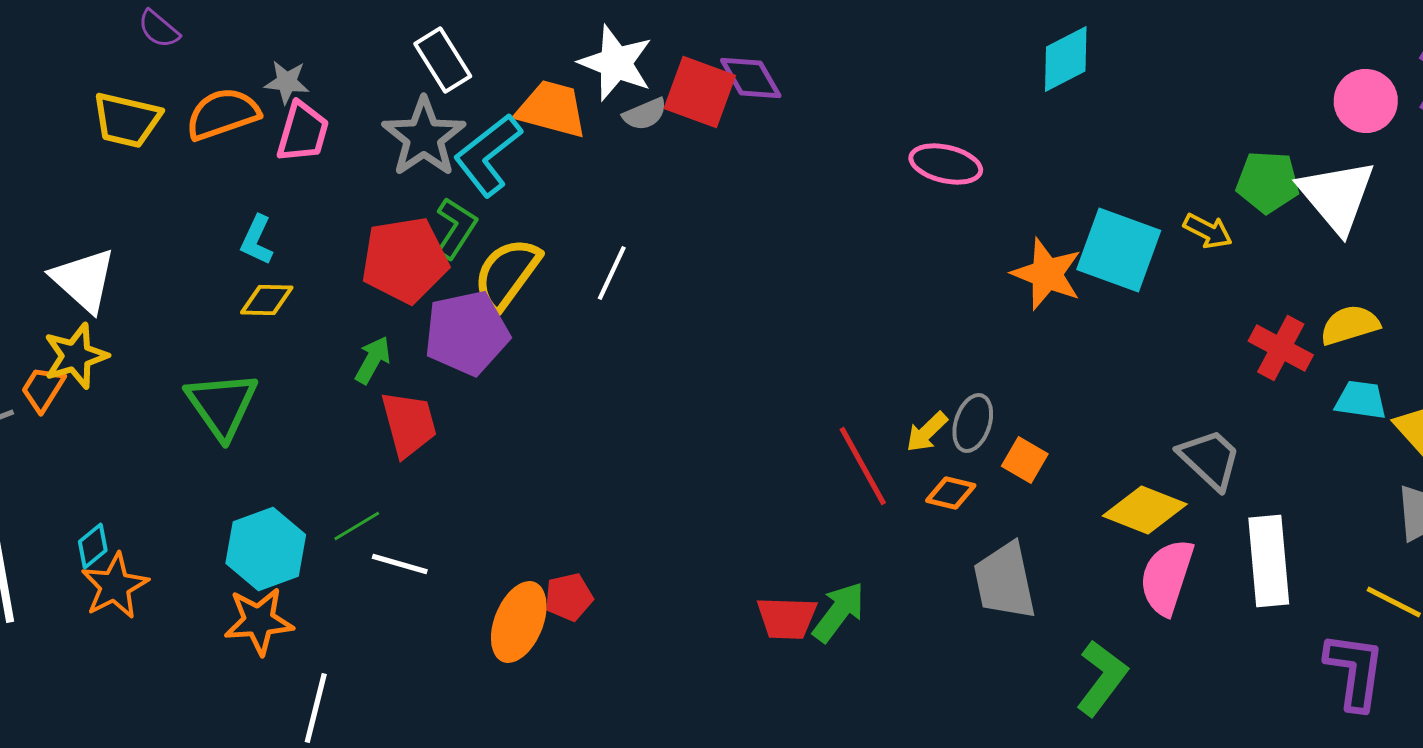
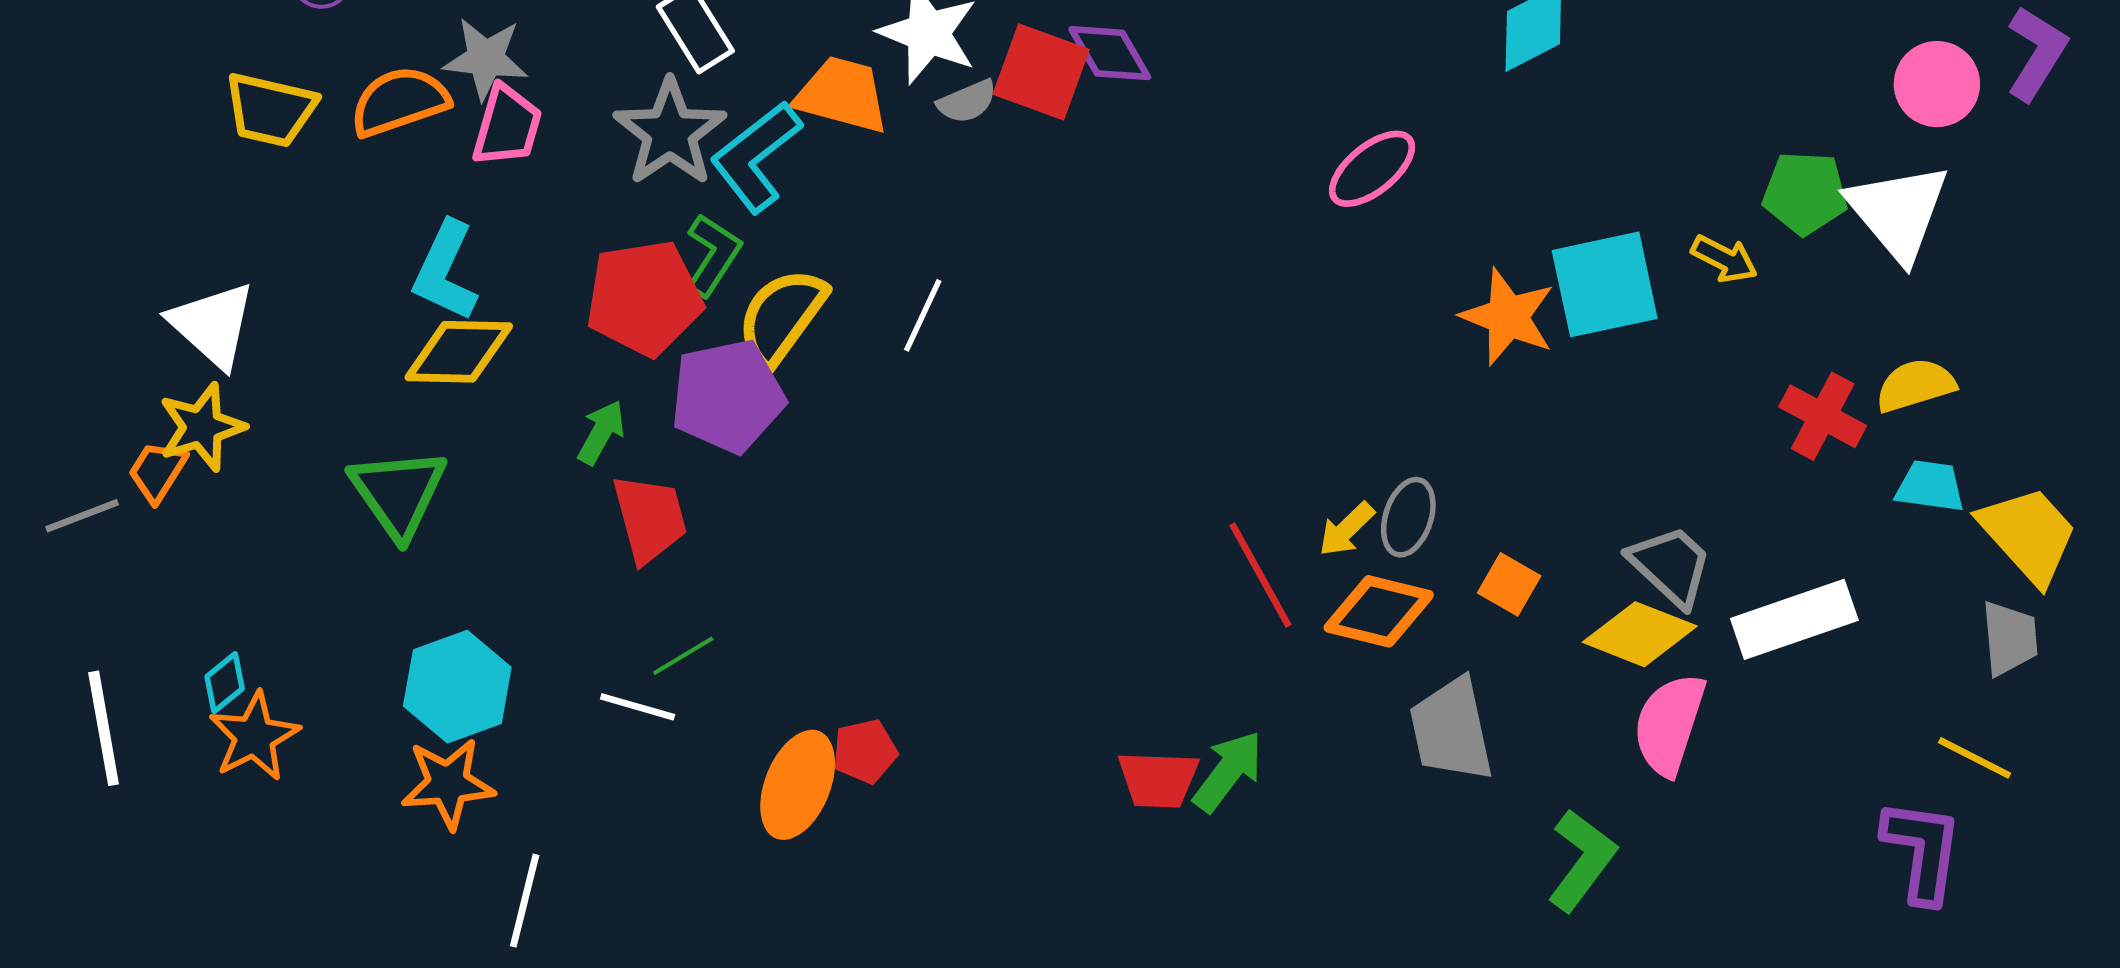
gray star: (287, 82) -> (486, 58), size x1.4
pink ellipse: (946, 164) -> (1372, 169), turned -52
cyan L-shape: (257, 240) -> (445, 271), size x1.5
cyan square: (1119, 250) -> (1605, 284), turned -32
yellow diamond: (267, 300) -> (459, 352), size x1.5
gray trapezoid: (1210, 459) -> (1671, 566), moved
orange square: (1025, 460) -> (1509, 584), moved
orange diamond: (951, 493) -> (1379, 611), size x1.6
green line: (357, 526) -> (683, 656), moved
white rectangle: (1269, 561) -> (1794, 619), moved, turned 76

